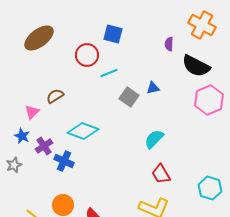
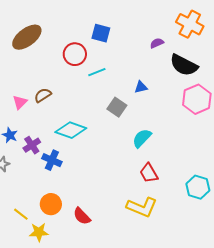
purple semicircle: (169, 44) -> (157, 43), turned 64
gray square: (129, 97) -> (117, 107), moved
pink triangle: (32, 112) -> (20, 102), moved

